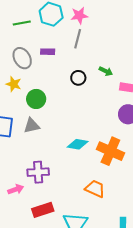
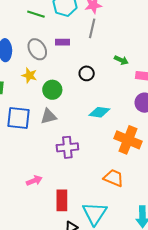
green line: (22, 23) -> (36, 14), turned 30
black circle: (78, 78) -> (87, 73), moved
cyan diamond: (78, 144) -> (99, 112), moved
purple cross: (38, 172) -> (67, 147), moved
red rectangle: (43, 210) -> (62, 200), turned -70

